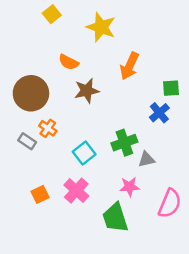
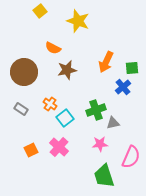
orange arrow: (130, 66) -> (106, 62), moved
orange cross: (48, 128) -> (50, 104), moved
green trapezoid: (115, 218) -> (104, 176), moved

